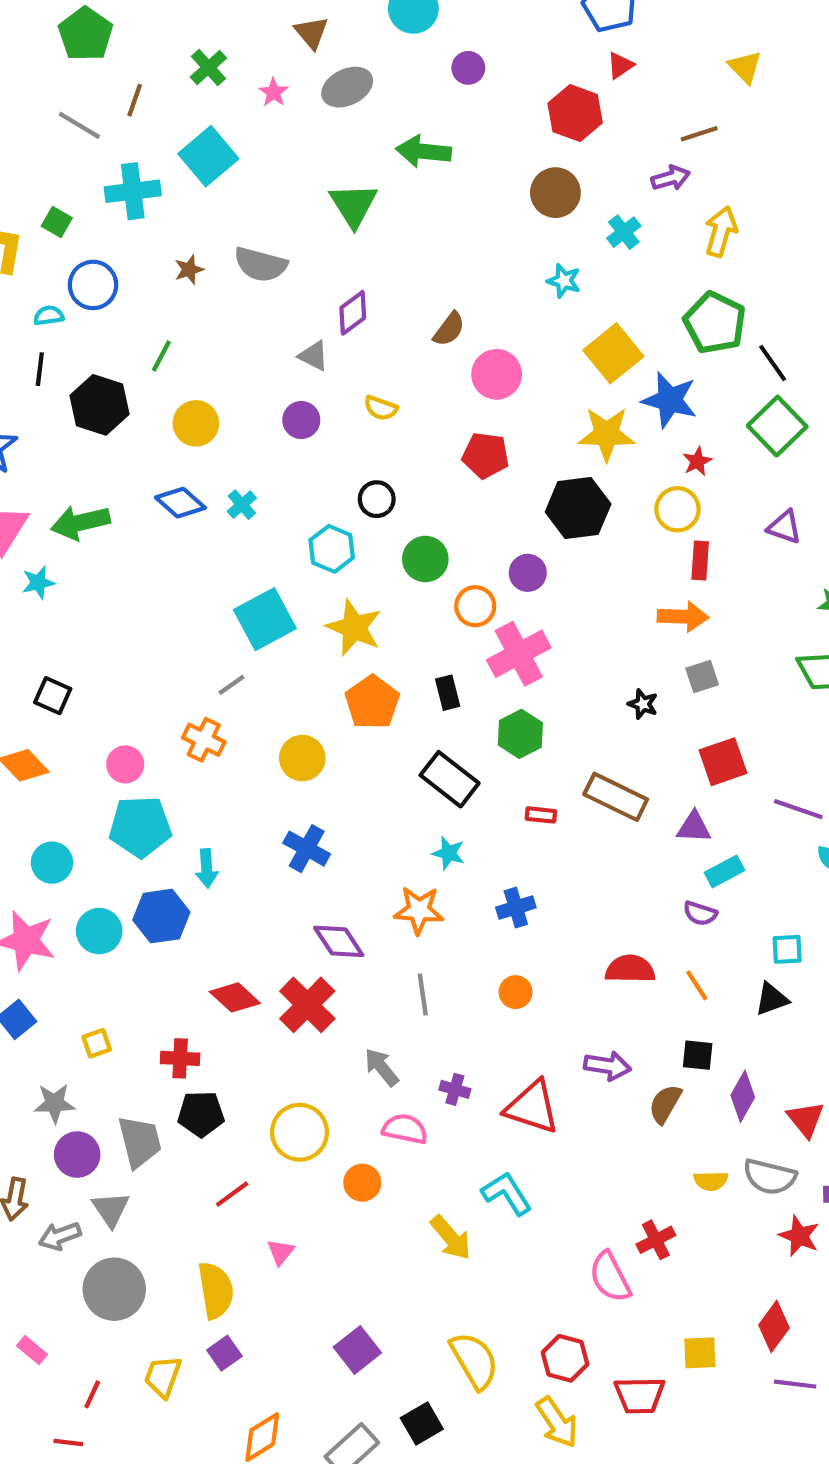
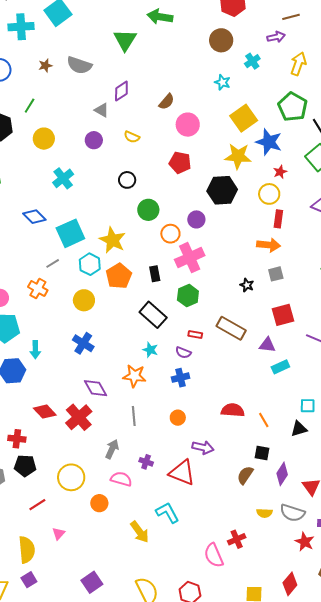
blue diamond: (180, 503) -> (34, 217), moved
cyan cross: (242, 505) -> (63, 178), size x1.5
cyan hexagon: (332, 549) -> (90, 264), moved
purple semicircle: (700, 913) -> (183, 353), moved
purple arrow: (607, 1066) -> (203, 447), moved
gray arrow: (381, 1067) -> (112, 449), turned 60

